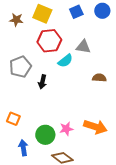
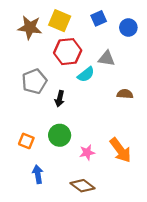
blue circle: (102, 11) -> (128, 28), moved
brown star: (16, 20) -> (30, 28), size x1.5
orange arrow: (95, 127) -> (120, 150), turned 35
green circle: (45, 135) -> (60, 135), moved

